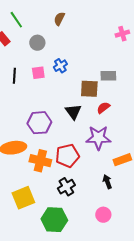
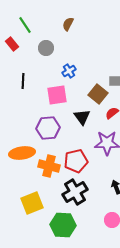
pink square: (38, 73) -> (57, 95), moved, size x1.5
brown square: (89, 89) -> (98, 94), turned 36
black cross: (66, 187) -> (75, 192), size x1.4

